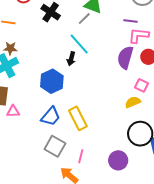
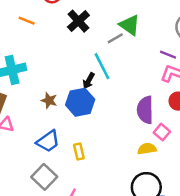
brown star: (10, 48) -> (49, 100), moved
purple semicircle: (125, 58) -> (145, 110), moved, turned -30
blue hexagon: (52, 81) -> (80, 102), moved
yellow rectangle: (78, 118) -> (79, 151), size x0.6

